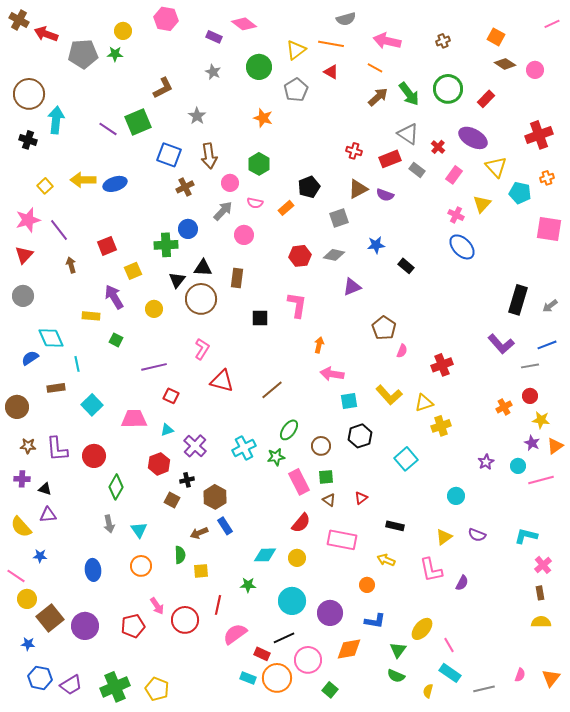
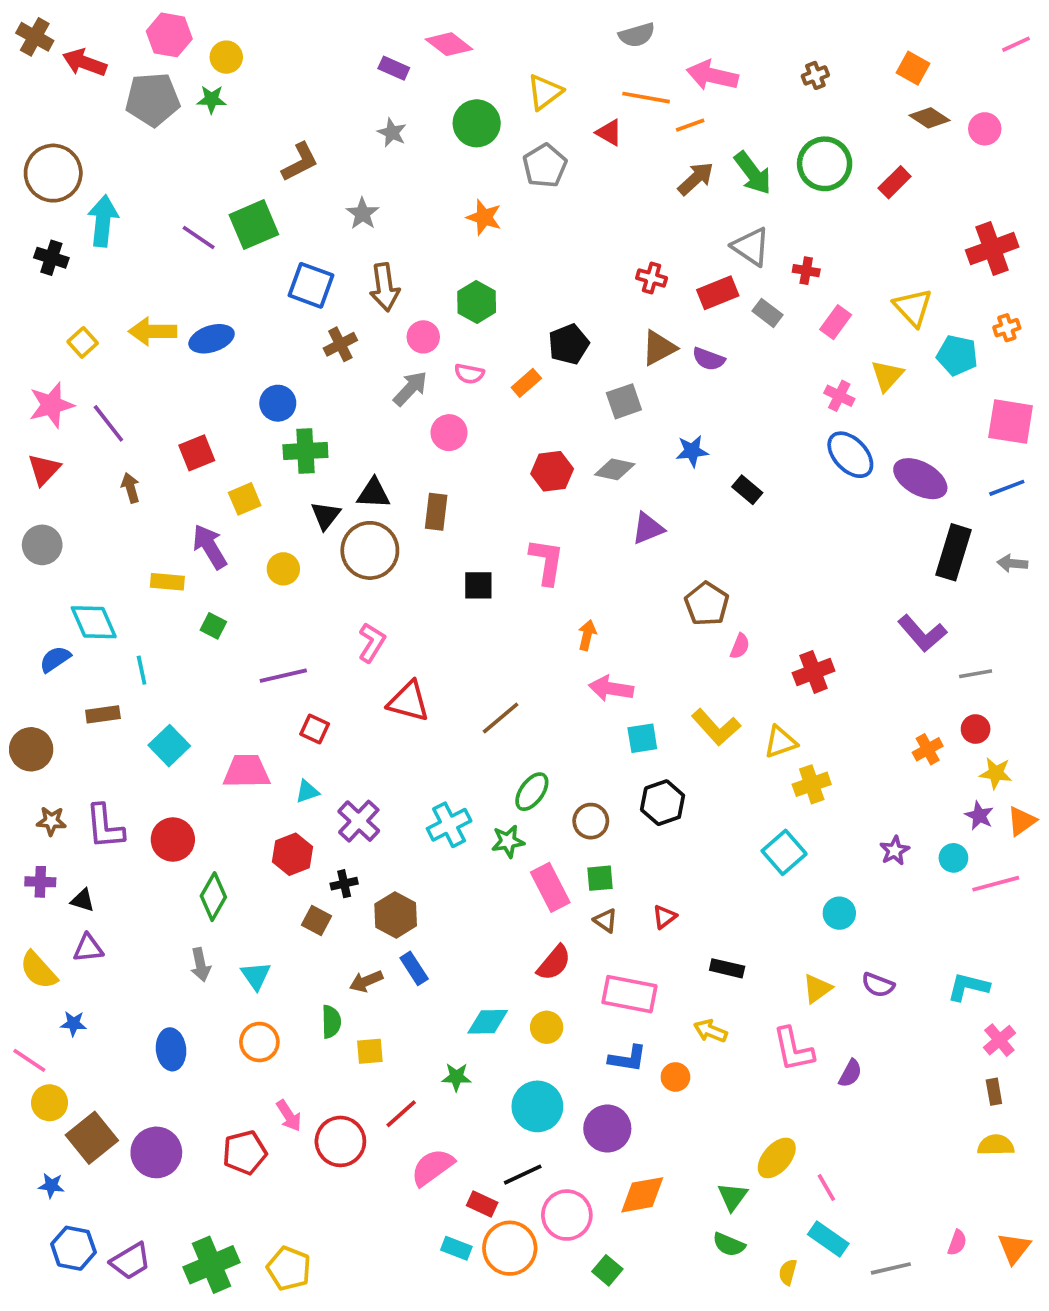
pink hexagon: (166, 19) -> (169, 35), moved
orange line: (331, 44) -> (646, 98), moved
orange line: (375, 68) -> (690, 125), turned -49
purple ellipse: (473, 138) -> (920, 479), moved
red cross: (438, 147) -> (806, 271), turned -32
blue circle: (188, 229) -> (278, 403), moved
gray arrow: (550, 306) -> (1012, 563), turned 42
blue line: (547, 345) -> (1007, 488), moved
cyan square: (406, 459) -> (784, 852), moved
red line: (218, 605) -> (401, 1114), turned 36
blue L-shape: (375, 621) -> (628, 1059), moved

